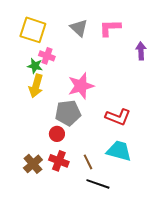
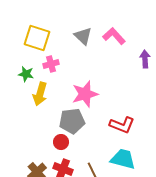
pink L-shape: (110, 28) -> (114, 36), turned 50
pink cross: (47, 56) -> (51, 64), turned -35
green star: (35, 66) -> (26, 74), moved

